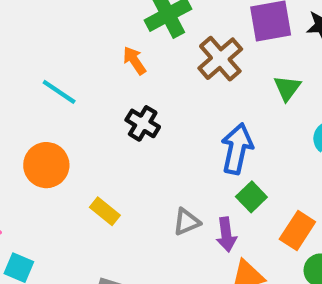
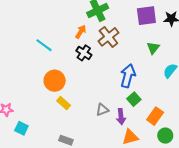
brown cross: (220, 59) -> (108, 37), moved
orange arrow: (134, 61) -> (81, 32), turned 64
black cross: (143, 123) -> (84, 53), moved
orange circle: (46, 165) -> (55, 81), moved

